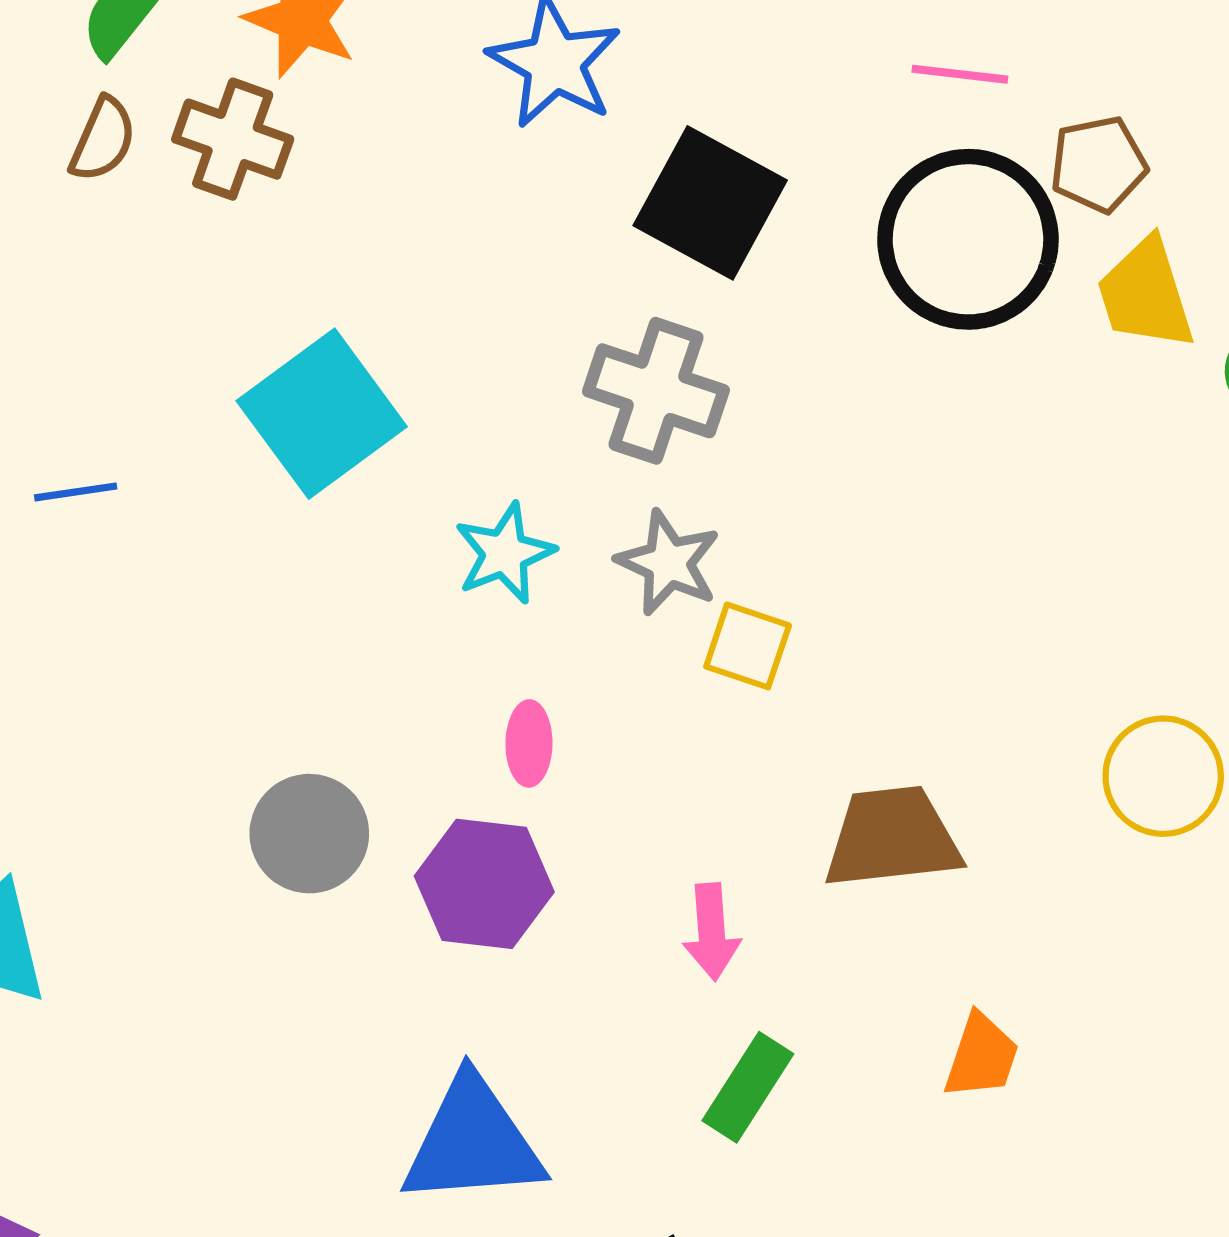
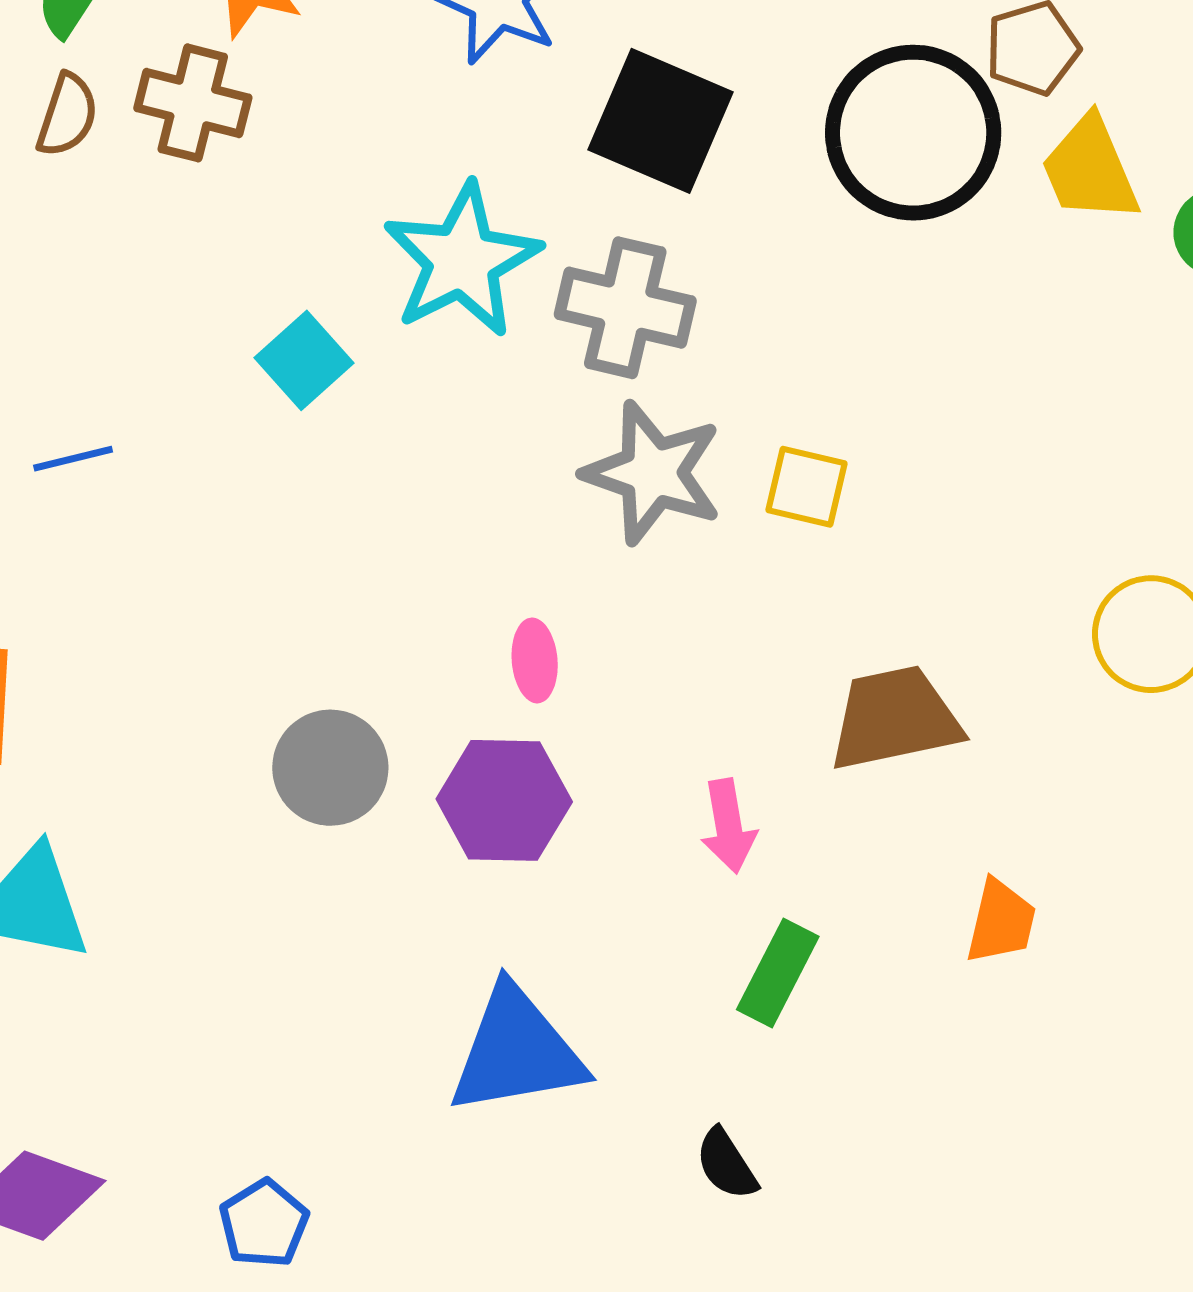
cyan square: (322, 414) -> (304, 360), size x0.6
cyan star: (505, 553) -> (462, 260), moved, size x1.6
gray star: (668, 563) -> (653, 473), size x1.4
yellow square: (748, 646) -> (806, 487), moved

